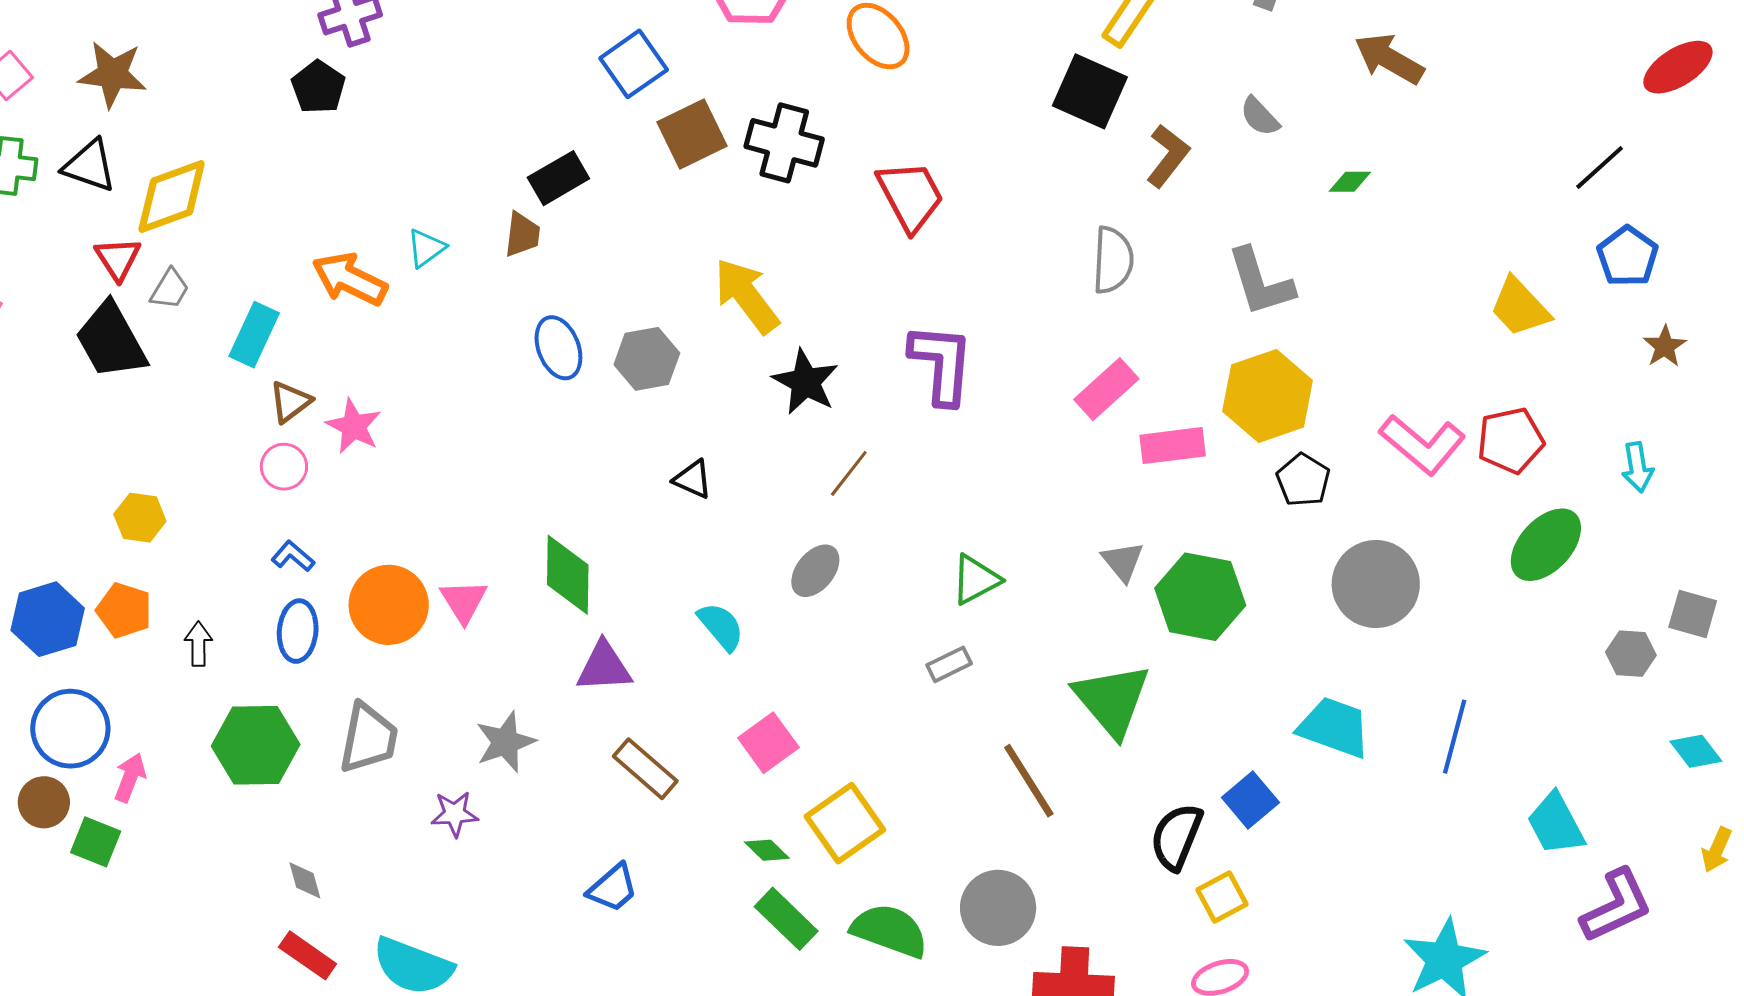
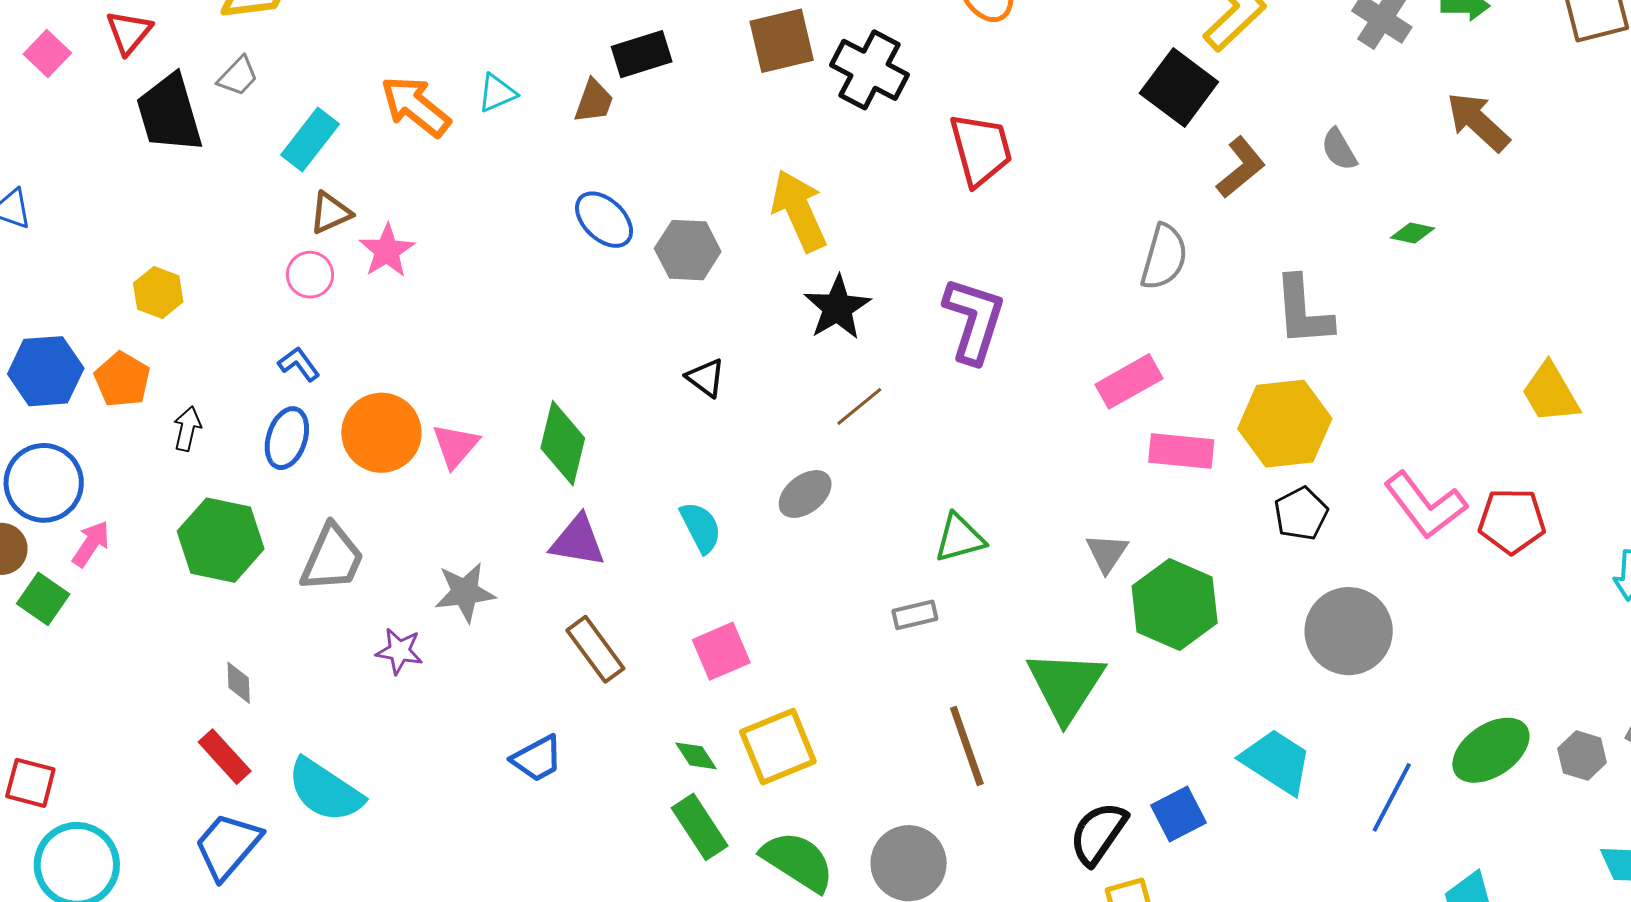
red triangle: (118, 259) -> (129, 32), moved
blue ellipse: (558, 348) -> (604, 220), turned -38
green ellipse: (1546, 545) -> (1491, 750), moved

